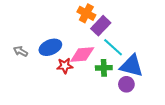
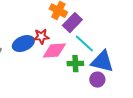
red star: (65, 66) -> (41, 37), moved

